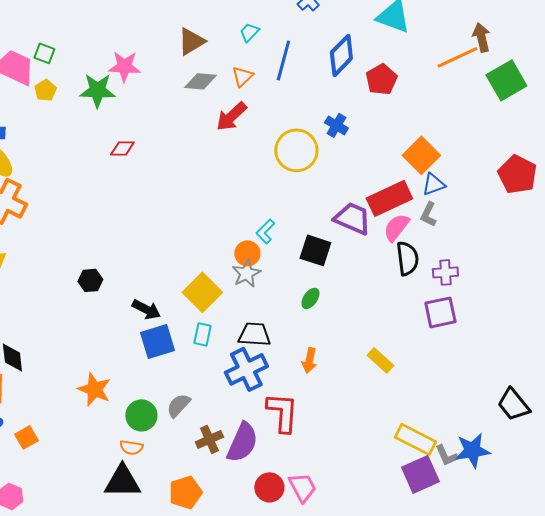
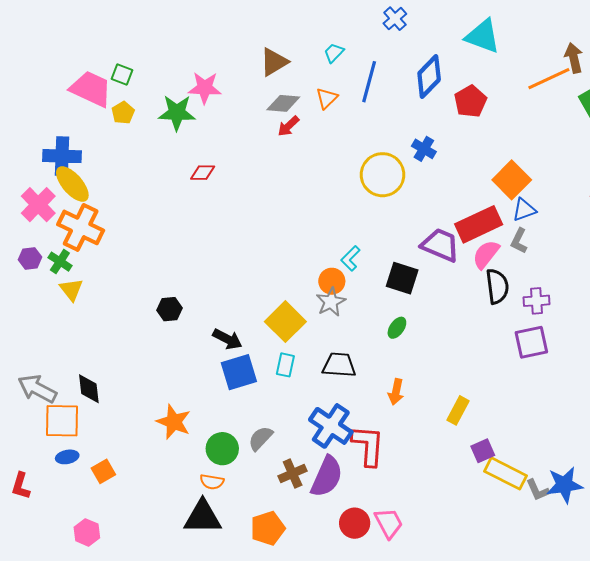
red arrow: (231, 116) -> (288, 126), moved, size x0.7
yellow rectangle: (380, 360) -> (458, 410), moved, turned 76
blue cross: (246, 369) -> (331, 426), moved, turned -30
purple square: (420, 474) -> (483, 451), moved, size x0.6

